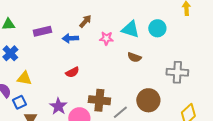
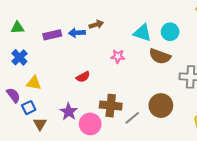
brown arrow: (85, 21) -> (96, 25), turned 32
blue arrow: (70, 38) -> (77, 33), moved
pink star: (106, 38) -> (118, 56), moved
brown semicircle: (134, 57) -> (160, 56), moved, size x1.5

